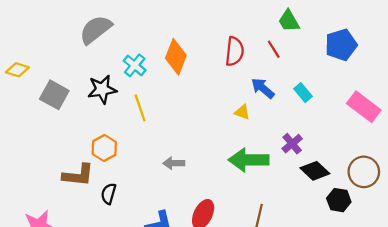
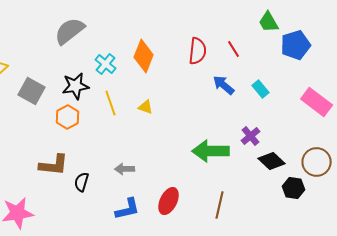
green trapezoid: (289, 21) -> (269, 22), moved
yellow triangle: (242, 112) -> (146, 107), moved
orange hexagon: (104, 148) -> (68, 117), moved
gray arrow: (174, 163) -> (125, 169), moved

